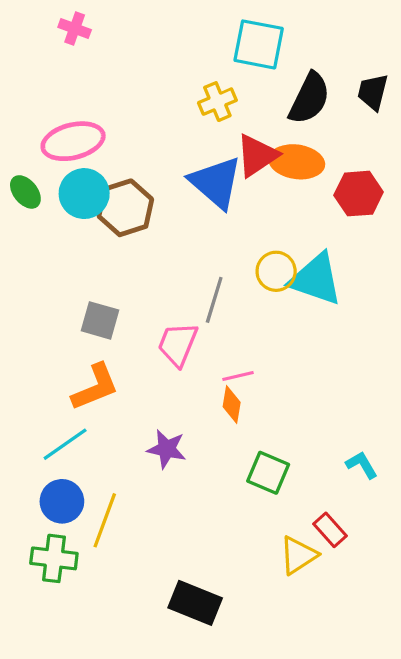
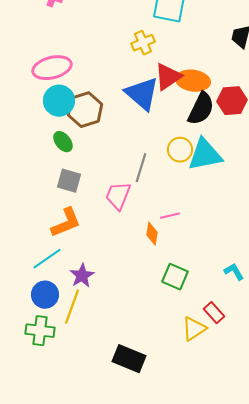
black semicircle: (309, 98) -> (201, 109), moved
green ellipse: (25, 192) -> (63, 142), moved
cyan triangle: (316, 279) -> (205, 155), turned -30
pink line: (238, 376) -> (170, 216), moved
purple star: (167, 449) -> (82, 276), moved, turned 30

